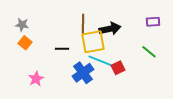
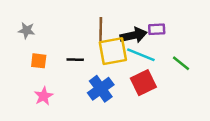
purple rectangle: (153, 22) -> (157, 29), moved
orange square: (25, 43) -> (39, 61), moved, turned -32
cyan line: (100, 61) -> (141, 55), moved
red square: (118, 68) -> (143, 83), size x1.5

